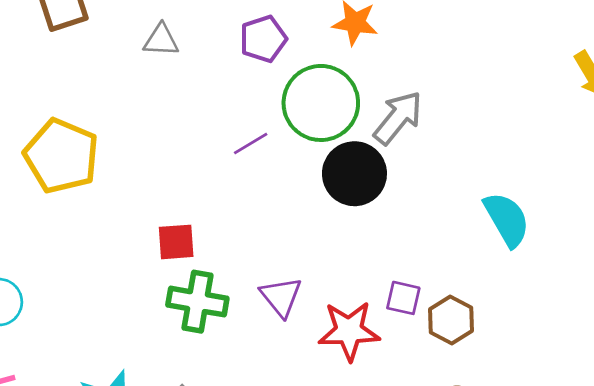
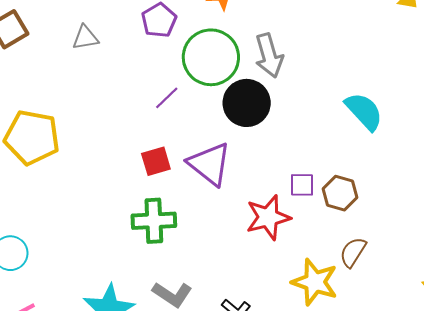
gray arrow: (398, 118) -> (269, 56), turned 138
red square: (176, 242) -> (156, 161), moved
purple triangle: (281, 297) -> (209, 164), moved, size x1.4

